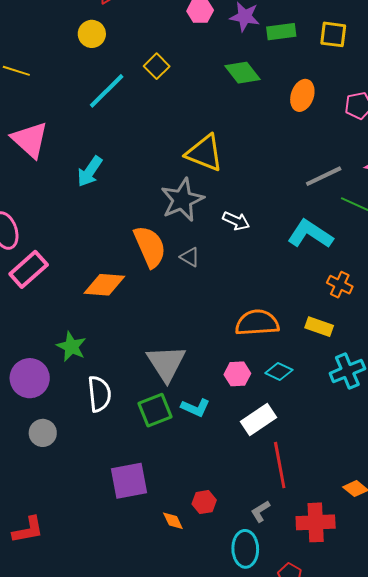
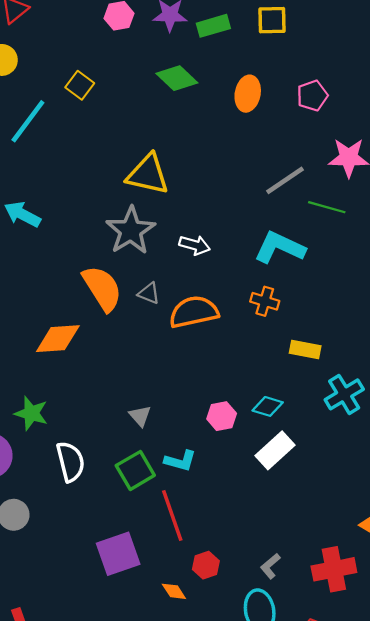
cyan arrow: (90, 171) -> (22, 214), turned 92
orange cross: (340, 285) -> (265, 301), moved
orange semicircle: (257, 323) -> (194, 312), moved
gray triangle: (166, 363) -> (140, 416), size x0.5
white rectangle: (259, 420) -> (275, 450), moved
red line: (280, 465) -> (172, 515), moved

